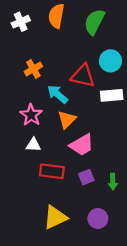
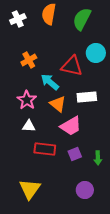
white rectangle: (112, 95) -> (87, 97), moved
orange triangle: (67, 120) -> (58, 104), turned -36
yellow triangle: (55, 217) -> (30, 189), moved, turned -30

